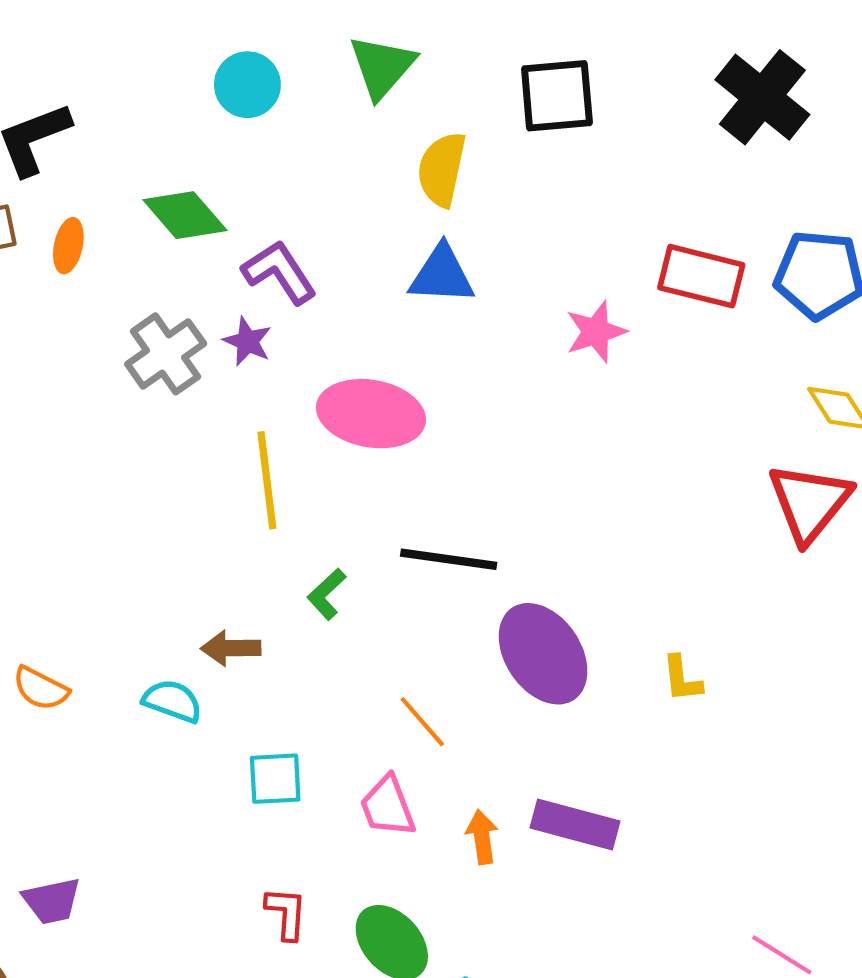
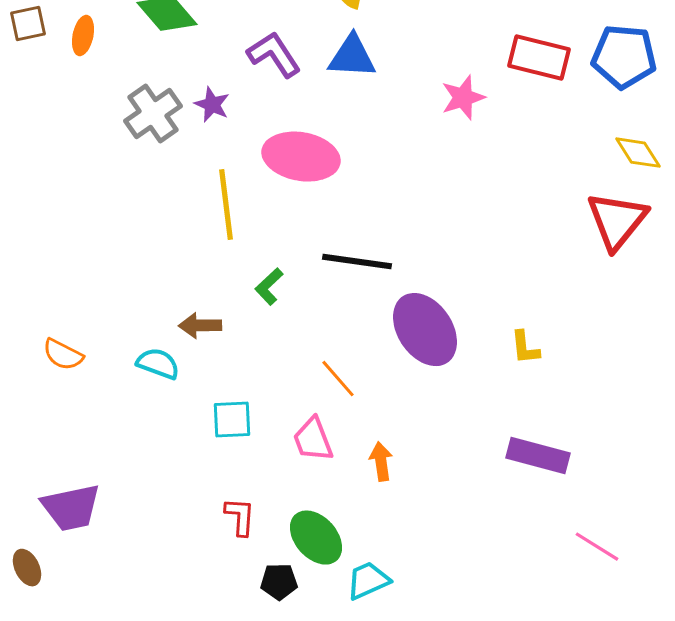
purple L-shape: (279, 272) -> (274, 55), moved
purple rectangle: (575, 824) -> (538, 456), moved
purple trapezoid: (52, 901) -> (71, 508), size x1.4

